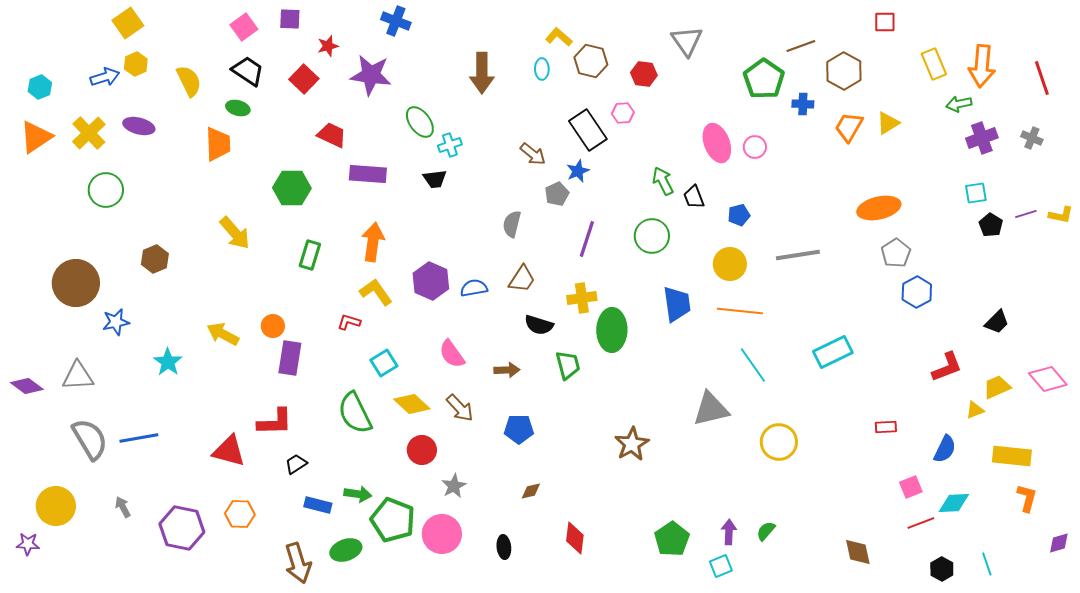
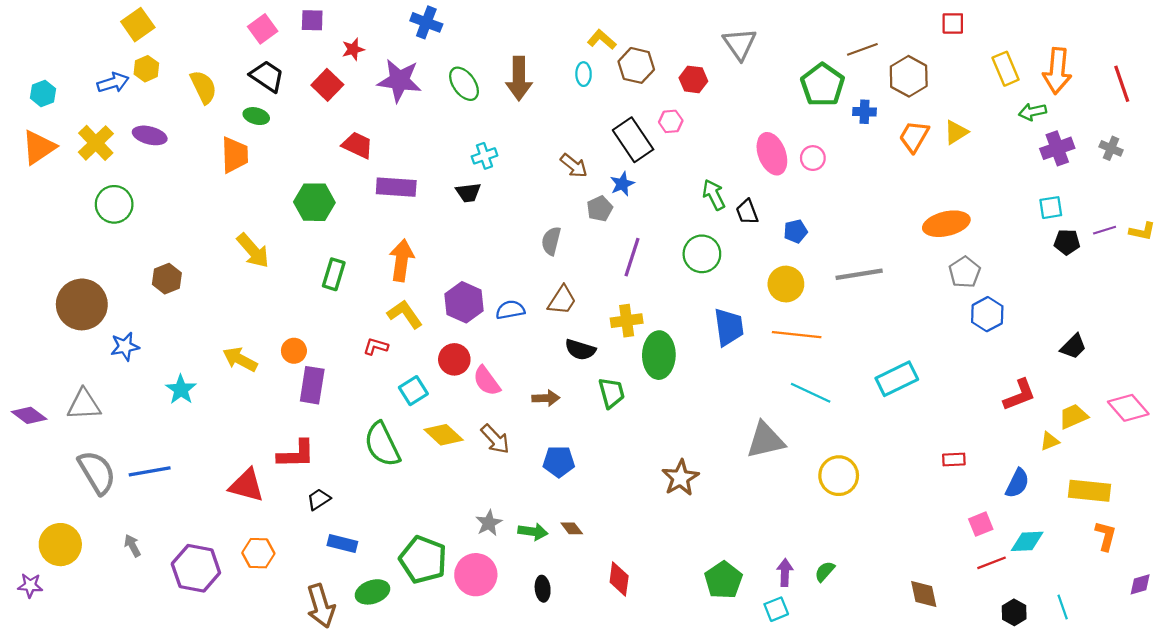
green ellipse: (420, 122) -> (464, 84), moved
black pentagon: (991, 225) -> (1067, 242), turned -30
cyan line: (753, 365) -> (811, 393), turned -30
red circle: (422, 450) -> (454, 359), moved
brown diamond: (531, 491) -> (572, 528), turned 65
green arrow: (358, 494) -> (533, 532), moved

